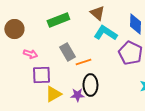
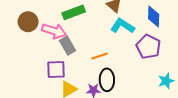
gray rectangle: (67, 52) -> (67, 46), moved
pink arrow: (30, 54) -> (54, 31), moved, size x1.6

